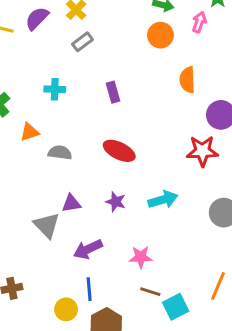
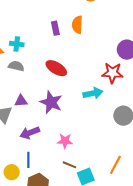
orange semicircle: (187, 80) -> (77, 25), moved
cyan cross: (55, 89) -> (17, 44), moved
cyan arrow: (163, 200) -> (93, 93), moved
purple star: (116, 202) -> (51, 102), size x1.6

